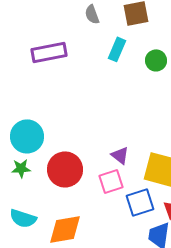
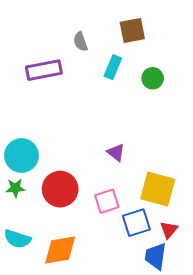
gray semicircle: (92, 14) -> (80, 42), moved
purple triangle: (120, 155) -> (116, 152), moved

